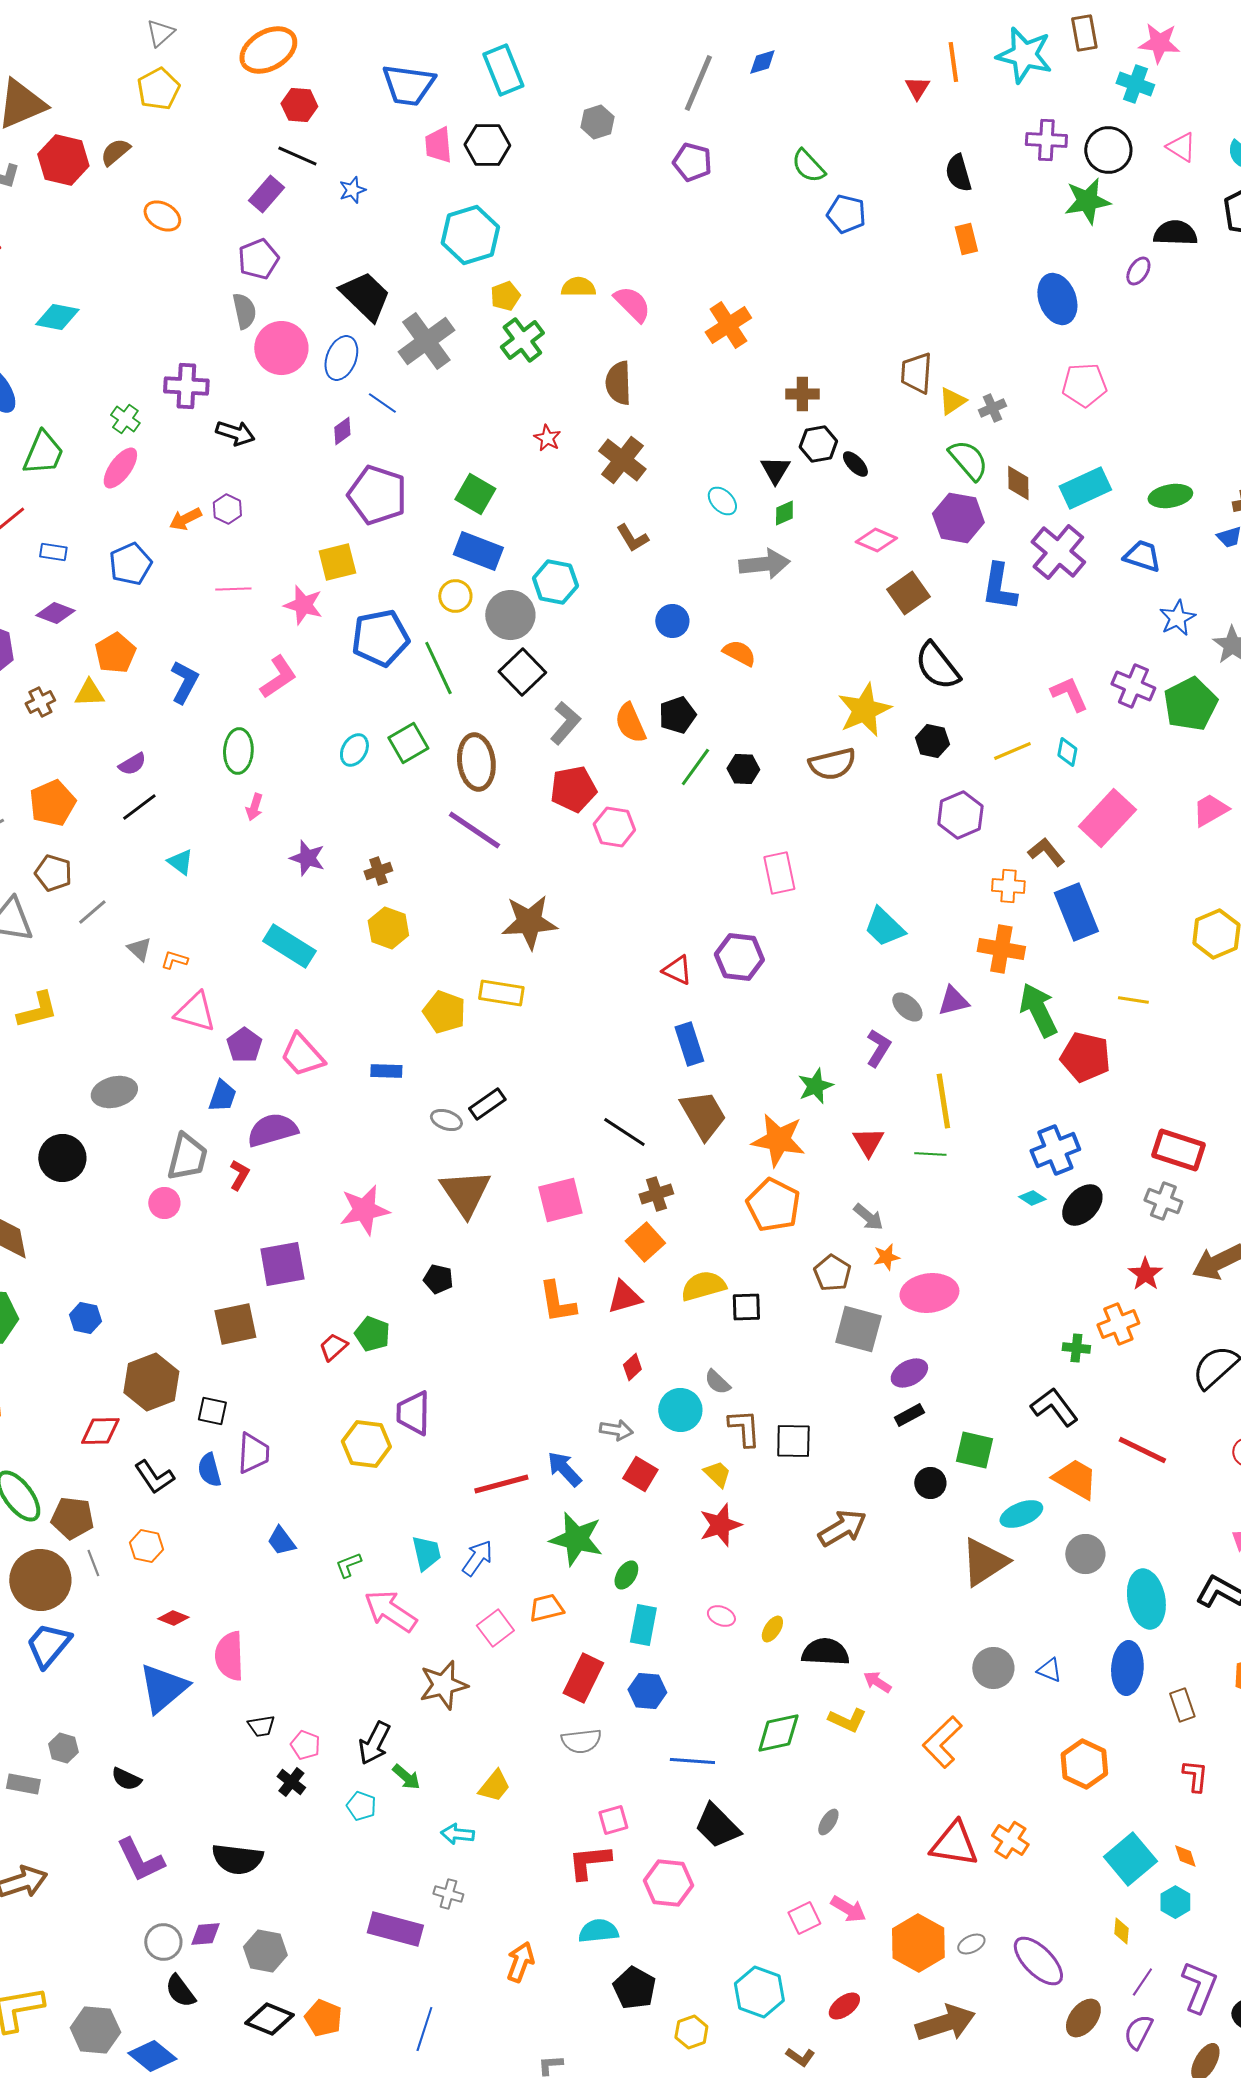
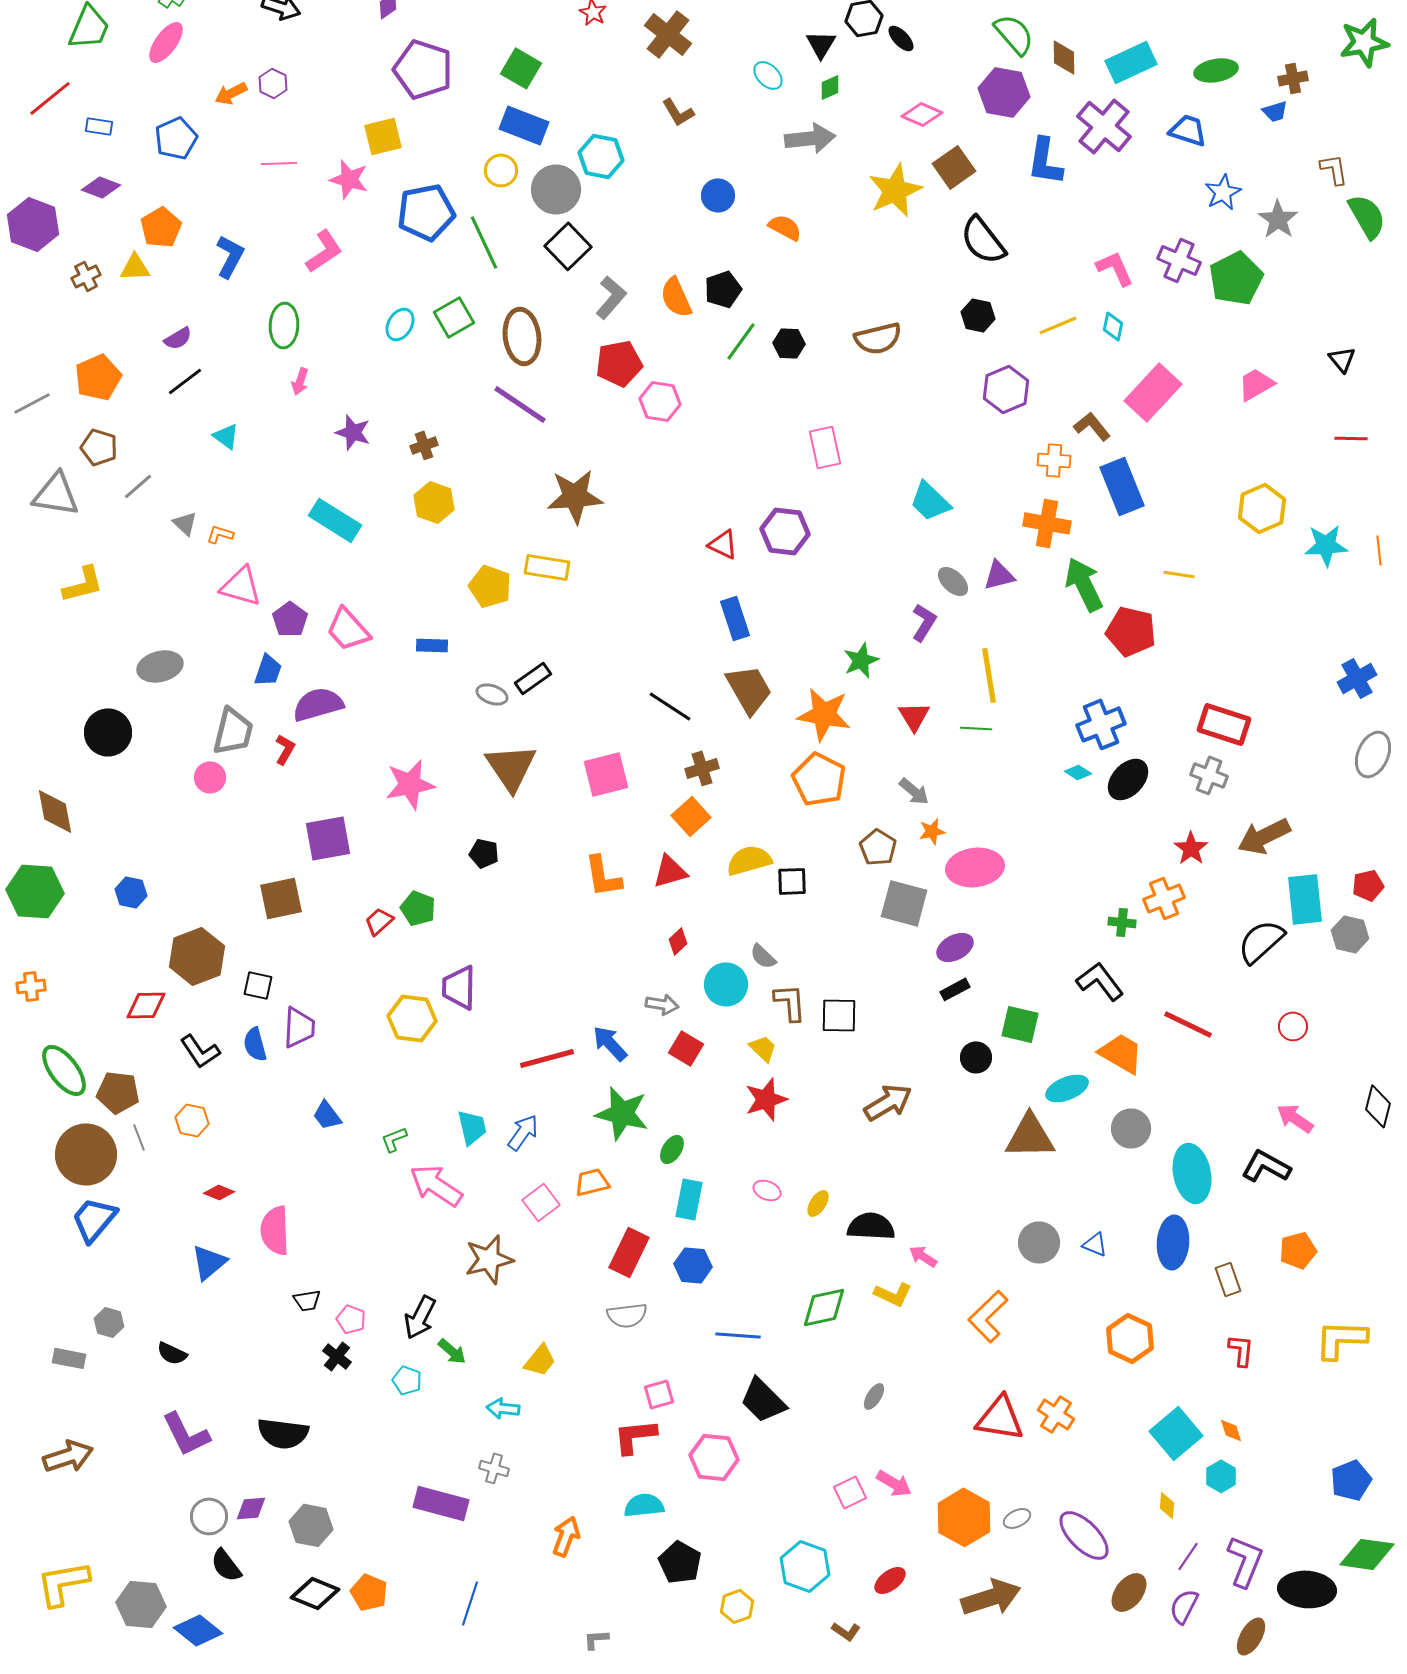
yellow star: (864, 710) -> (895, 190), moved
brown triangle: (984, 1562) -> (1030, 1136), turned 32
blue triangle: (163, 1688) -> (209, 1262), size x0.7

